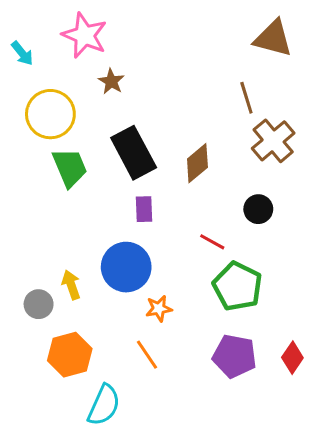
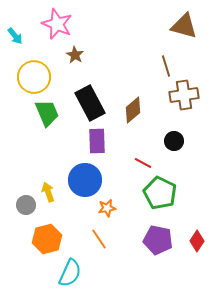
brown cross: (273, 141) -> (184, 95), turned 32
purple rectangle: (144, 209) -> (97, 141), size x1.4

